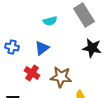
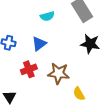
red cross: (32, 73) -> (29, 69), turned 35

